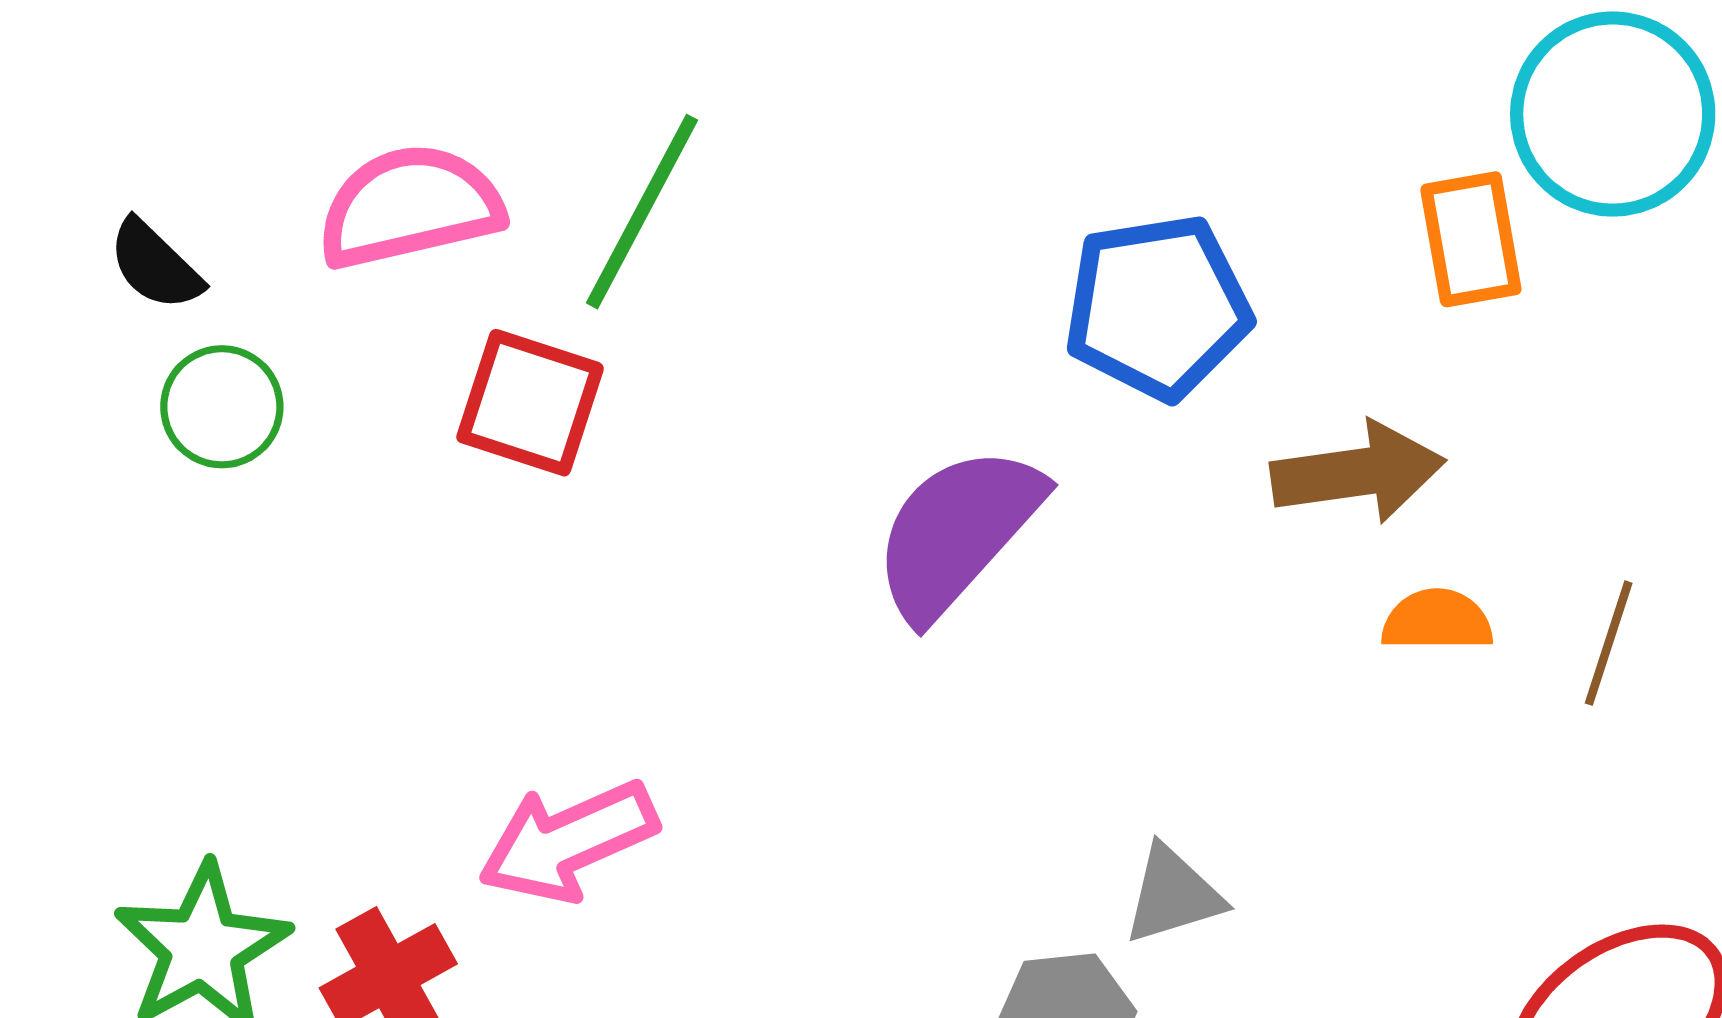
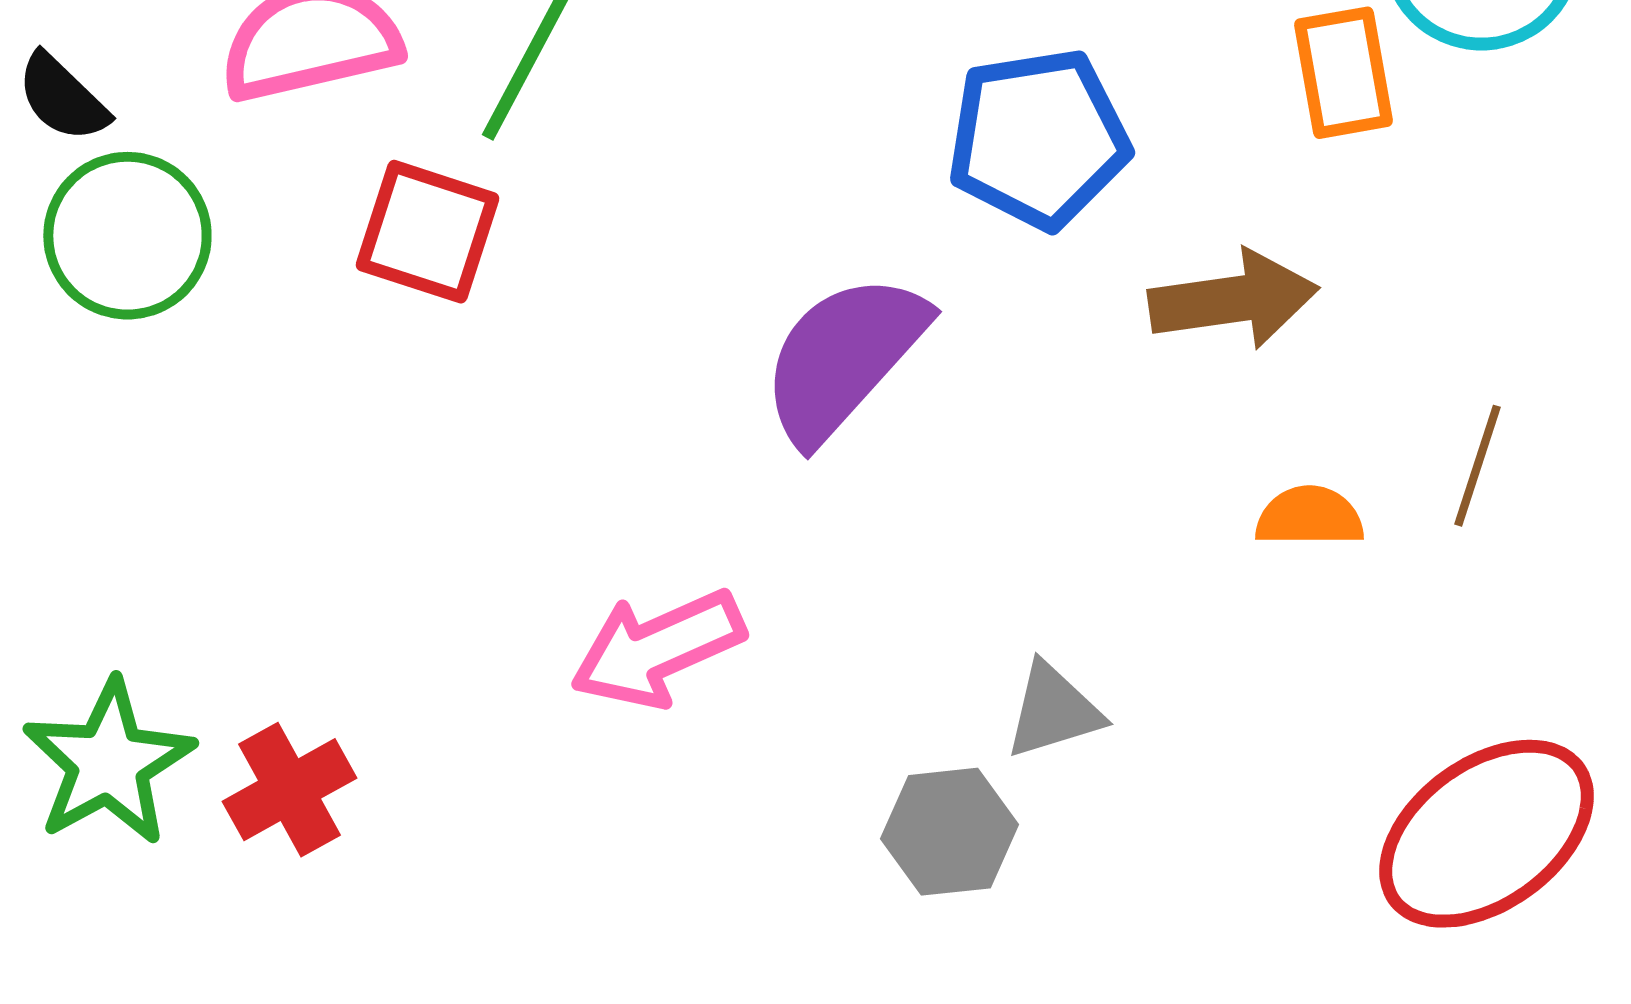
green circle: (222, 407) -> (127, 236), size x1.4
orange semicircle: (1437, 620) -> (1309, 517), moved
pink arrow: (568, 841) -> (657, 649), moved

